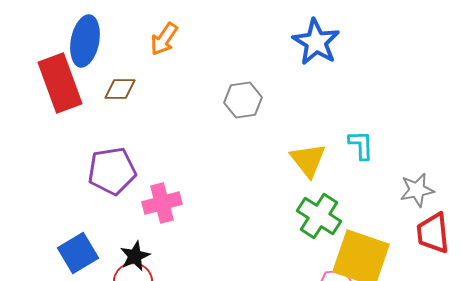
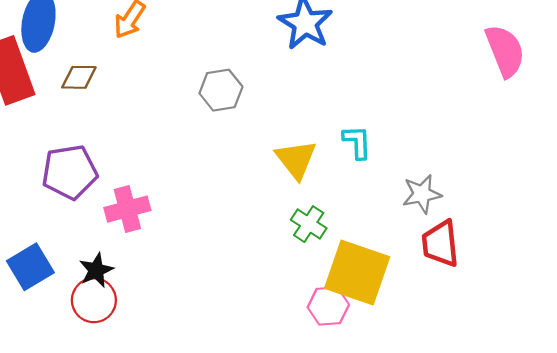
green cross: (319, 216) -> (309, 224), size x0.7

